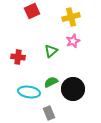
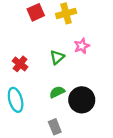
yellow cross: (71, 17) -> (66, 13), moved
red cross: (18, 57) -> (20, 64), turned 32
cyan ellipse: (29, 92) -> (16, 100), moved, turned 65

